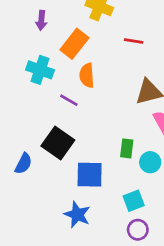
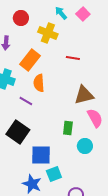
green rectangle: (127, 148) -> (68, 128), moved
cyan square: (134, 201) -> (54, 174), moved

